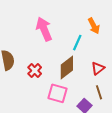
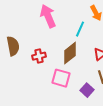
red cross: (35, 71) -> (39, 56), turned 32

